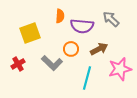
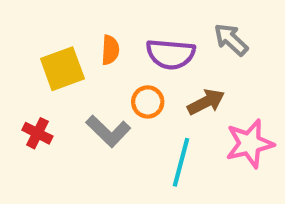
orange semicircle: (60, 16) -> (110, 50), moved
red cross: (18, 64) -> (37, 133), turned -32

